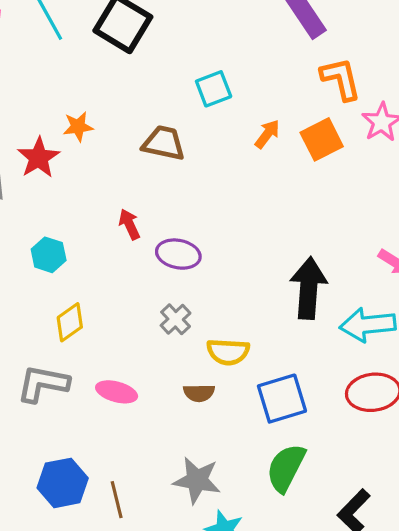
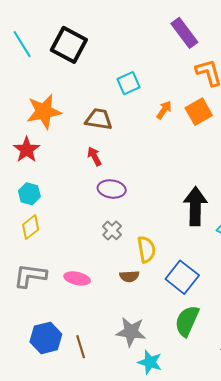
orange star: (78, 127) -> (44, 112), size x1.8
red star: (38, 158) -> (27, 150), moved
red arrow: (129, 224) -> (94, 156), moved
yellow diamond: (70, 322) -> (31, 227), moved
yellow semicircle: (228, 352) -> (146, 249), turned -100
blue square: (282, 399) -> (182, 277), turned -32

